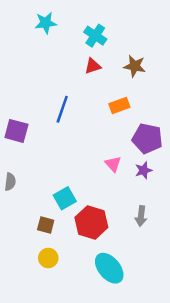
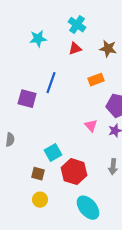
cyan star: (46, 23) -> (38, 39), moved
purple square: (16, 131) -> (27, 99), moved

